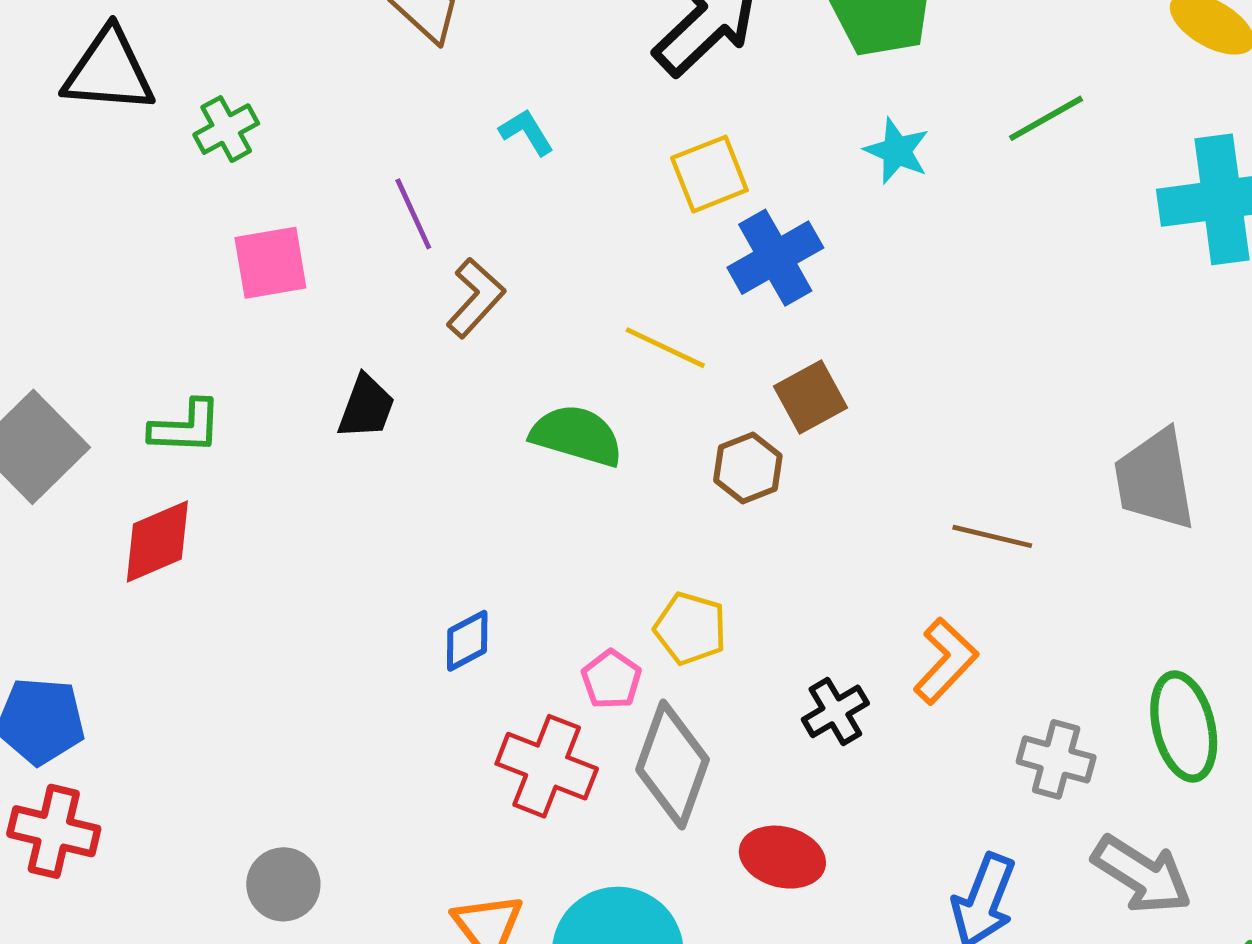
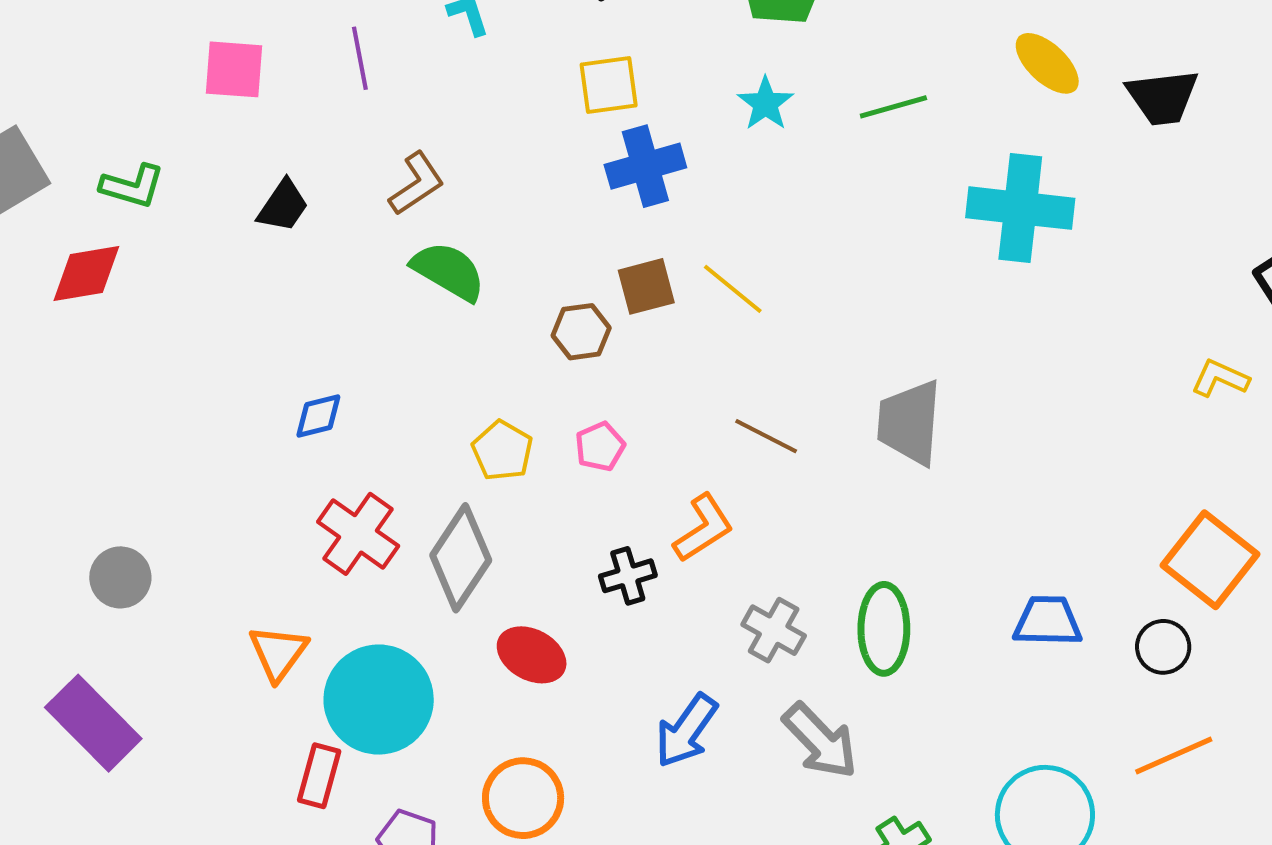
brown L-shape: (476, 298) -> (417, 184), moved
yellow line: (665, 348) -> (733, 289), moved
pink pentagon: (611, 679) -> (600, 447), moved
black cross: (835, 711) -> (628, 576), moved

